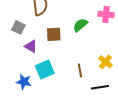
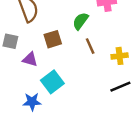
yellow cross: (105, 62) -> (120, 56), turned -32
brown line: (80, 70) -> (90, 46), moved

